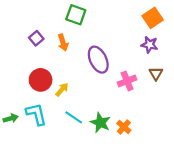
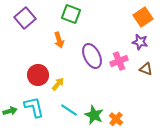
purple square: (36, 38) -> (25, 18), moved, size x1.5
brown triangle: (156, 74) -> (146, 69), turned -40
pink cross: (127, 81) -> (119, 61), moved

